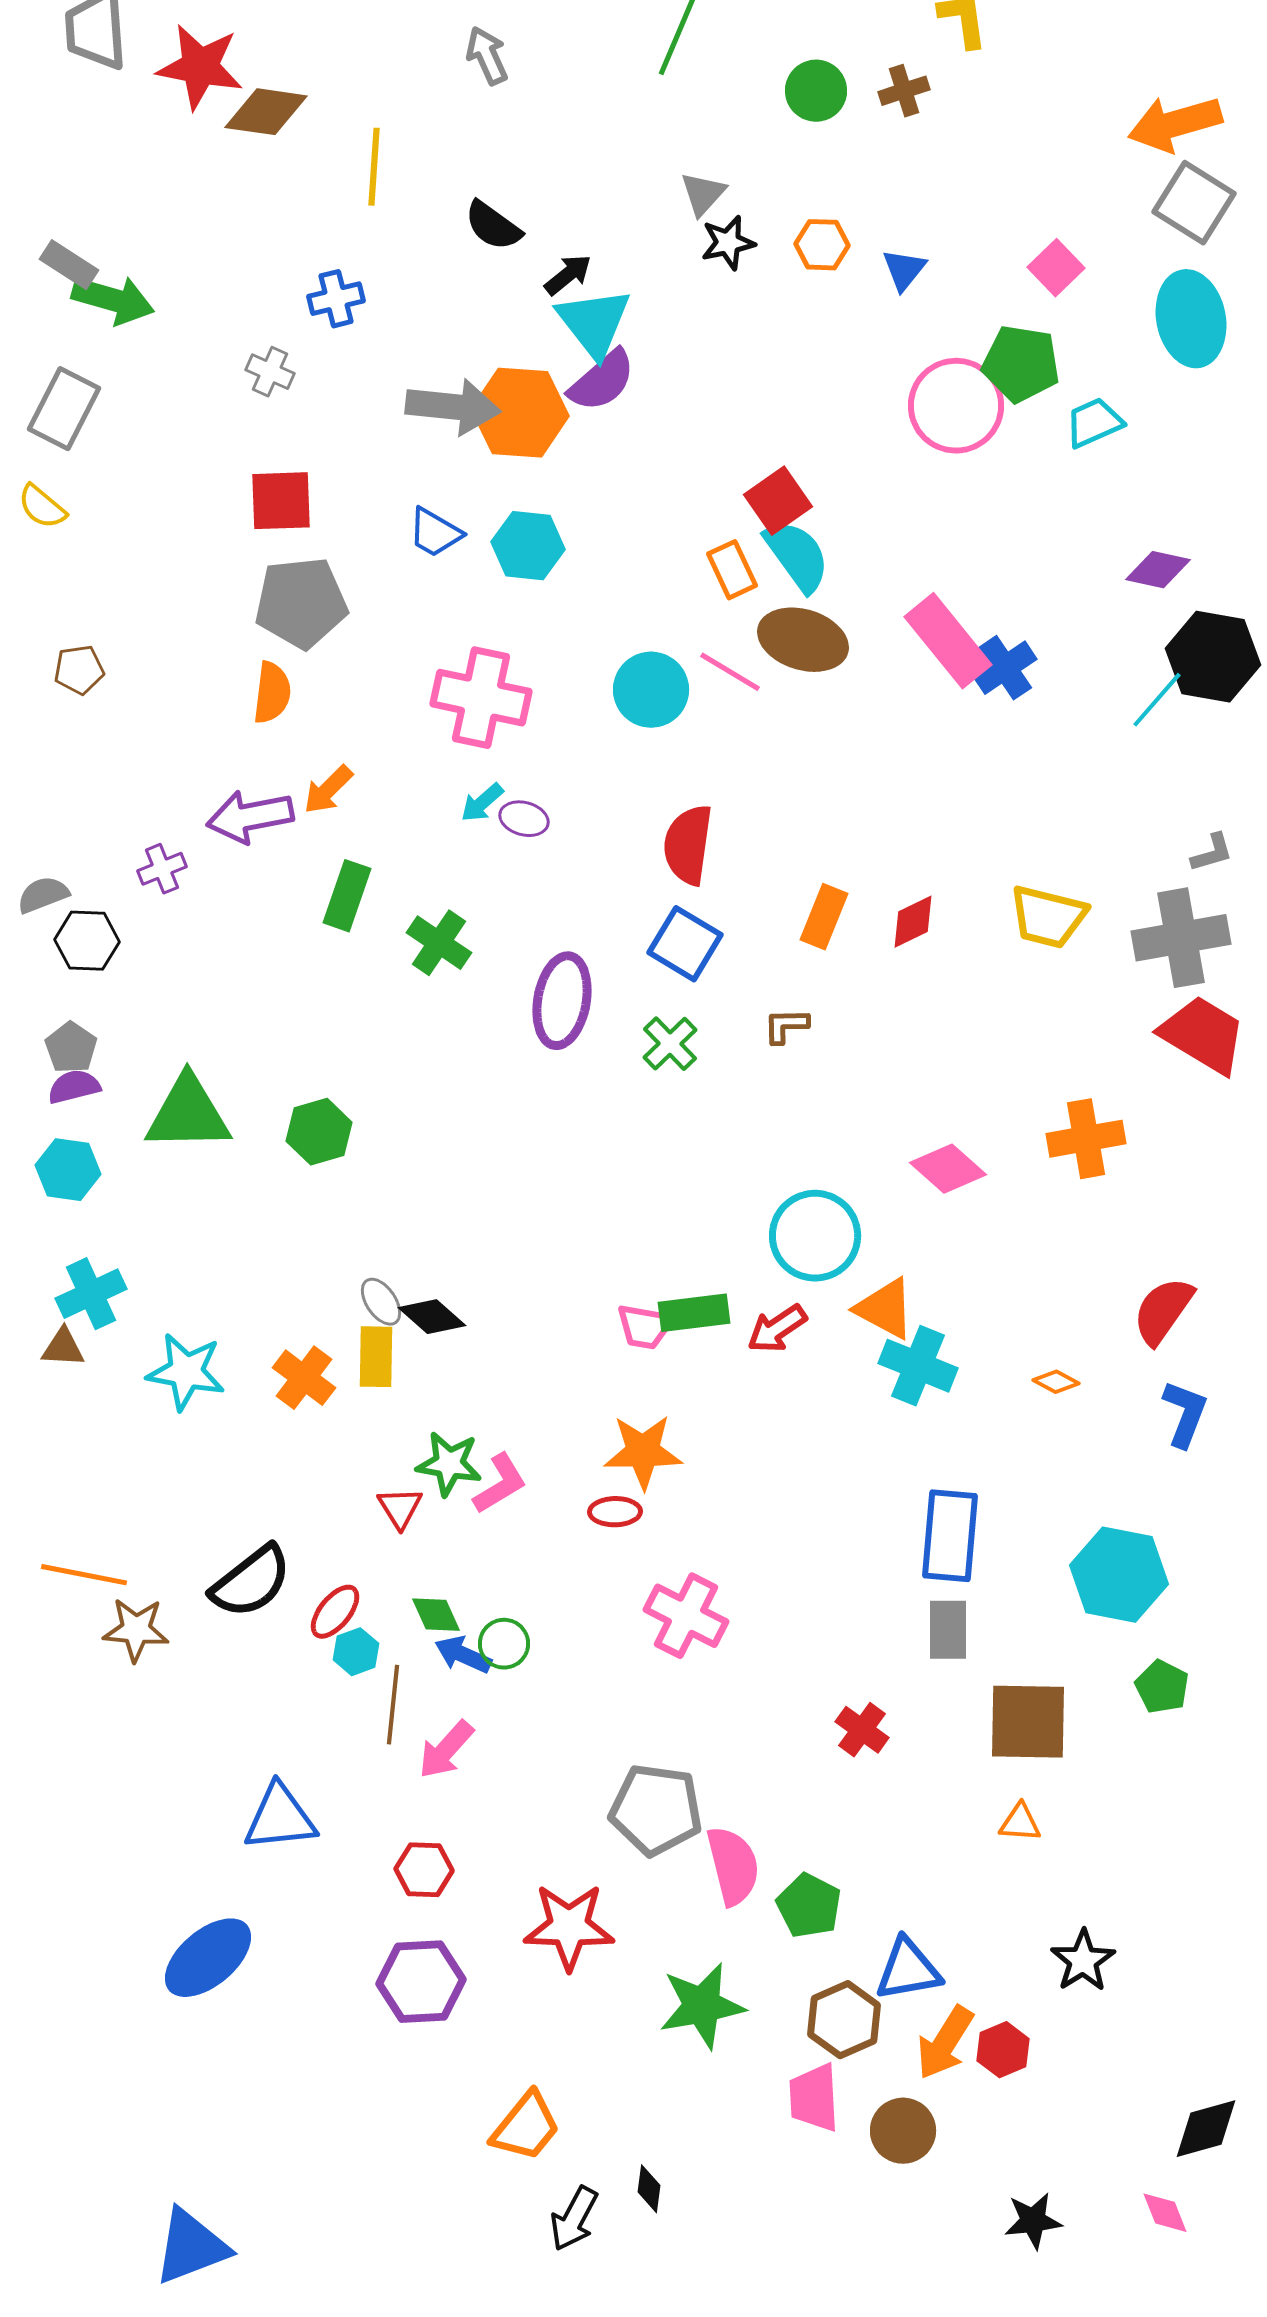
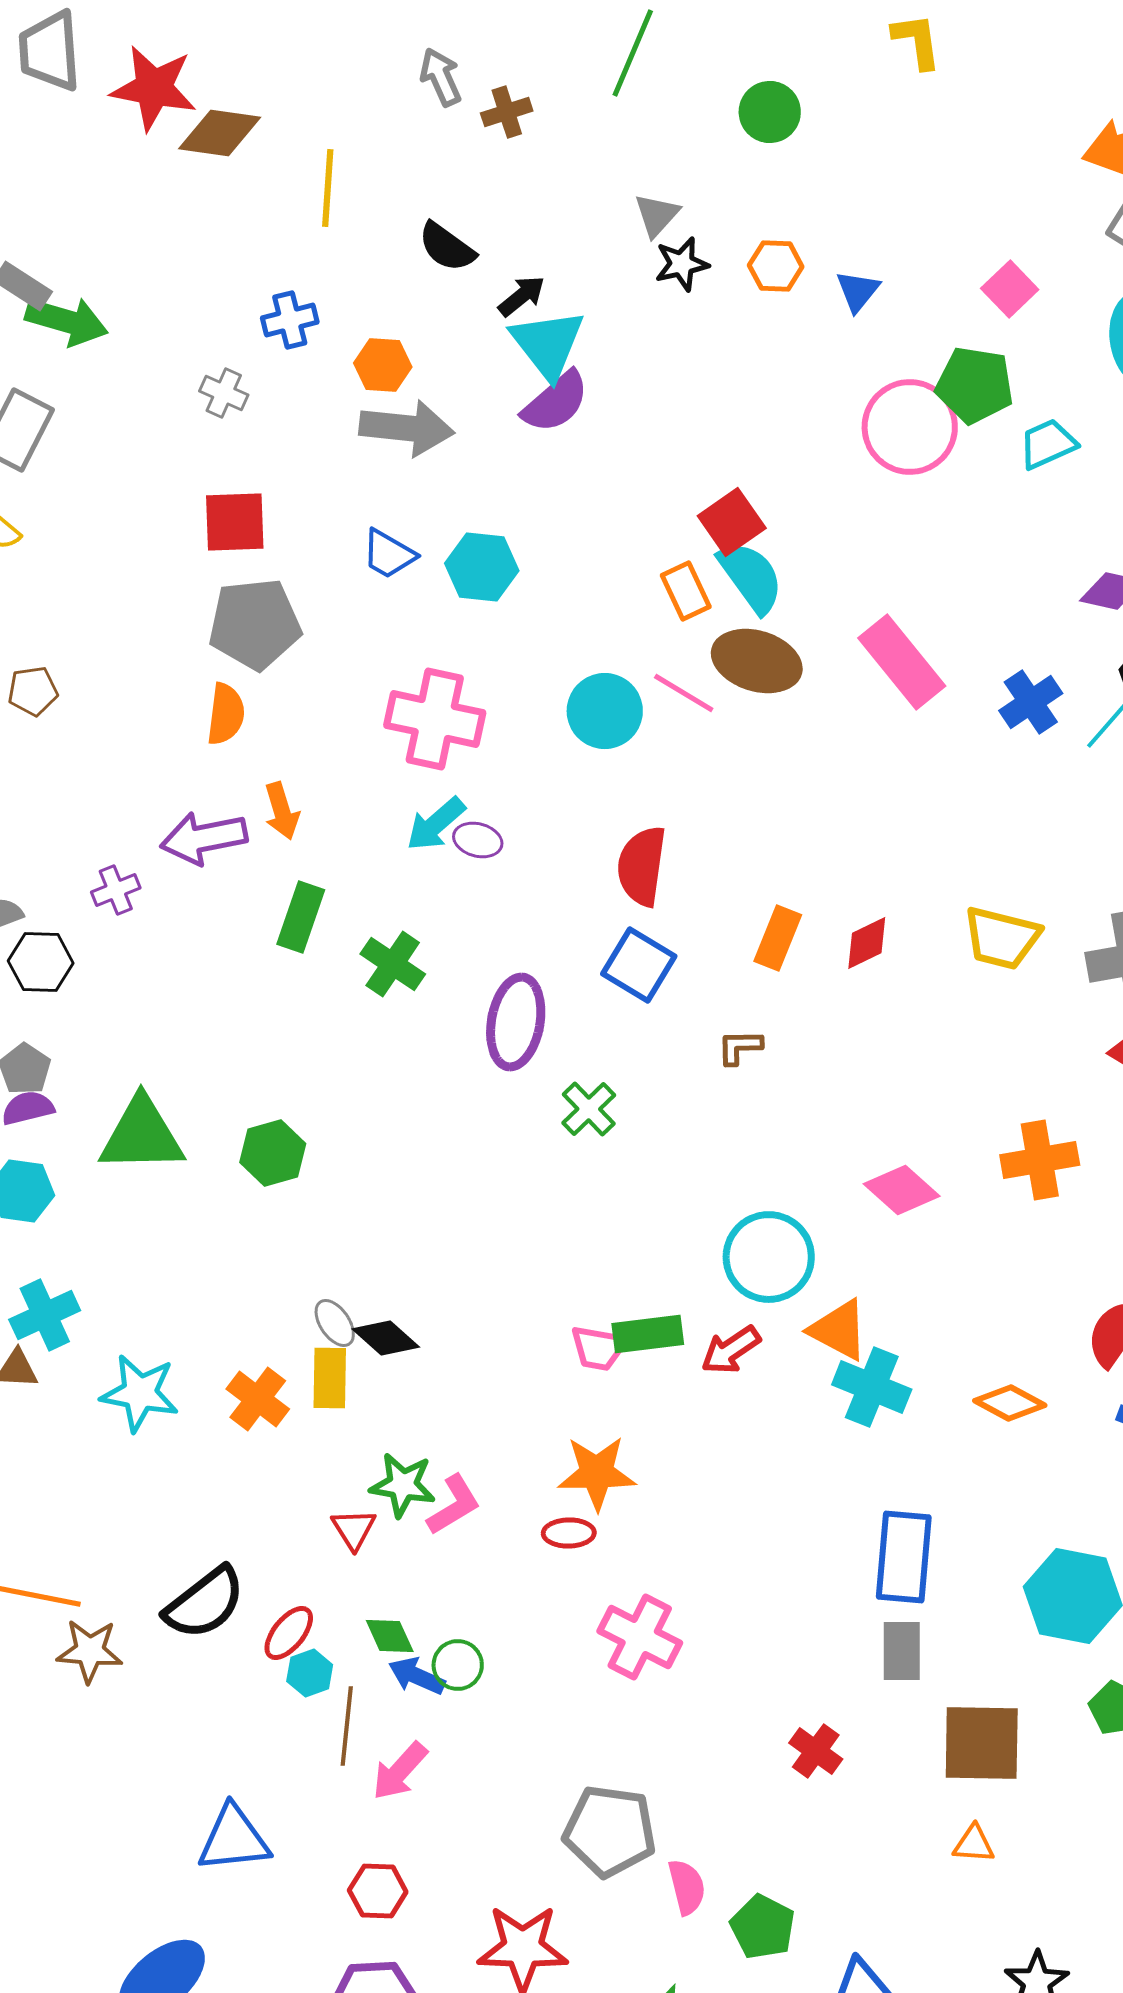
brown cross: (904, 91) -> (507, 112), moved
orange hexagon: (520, 413) -> (383, 365), moved, size x0.6
blue cross: (1005, 668) -> (1031, 702), moved
orange arrow: (328, 790) -> (282, 811), turned -62
cyan arrow: (482, 803) -> (436, 824), size x1.4
green cross: (670, 1044) -> (589, 1109), moved
orange diamond: (1056, 1382) -> (1010, 1403), size x1.5
pink semicircle: (733, 1866) -> (687, 1887), size x0.7

